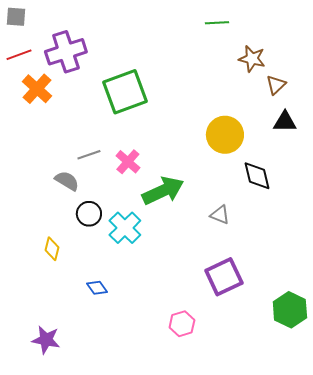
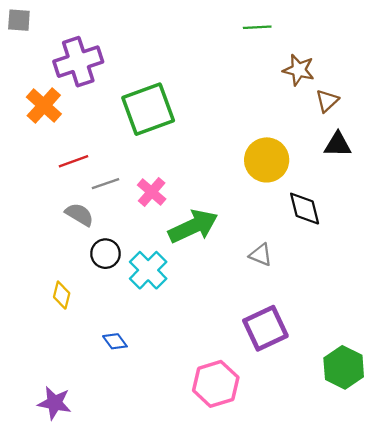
red line: (19, 55) -> (73, 161), moved
pink hexagon: (182, 324) -> (216, 384), size x1.5

